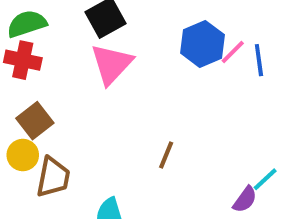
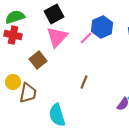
pink line: (233, 52) -> (86, 38), moved
brown square: (35, 121) -> (38, 60), moved

